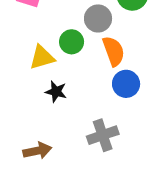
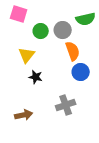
green circle: (72, 42) -> (41, 31), moved
yellow triangle: (42, 57) -> (27, 55), turned -36

